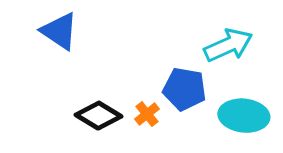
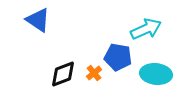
black diamond: (99, 116) -> (63, 74), turned -52

